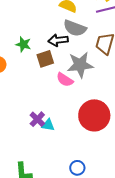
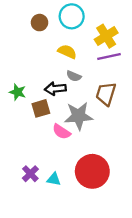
gray semicircle: (75, 28) -> (74, 76), size x0.6
cyan triangle: (48, 125) -> (54, 179), moved

